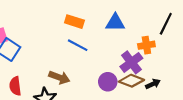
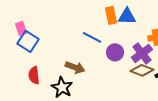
orange rectangle: (74, 22) -> (111, 15), moved, turned 60
purple circle: (108, 82) -> (115, 52), moved

